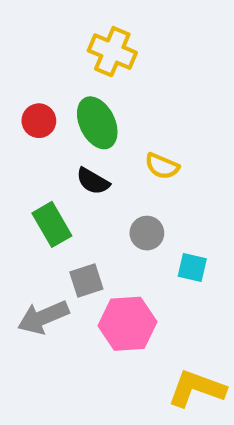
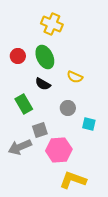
yellow L-shape: (197, 389) -> (73, 180), moved

